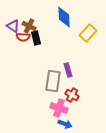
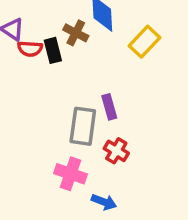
brown cross: (29, 26) -> (76, 33), moved
pink cross: (59, 108) -> (70, 174), moved

